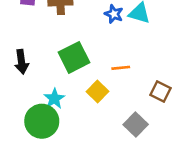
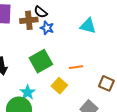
blue star: (114, 14) -> (47, 28), moved

